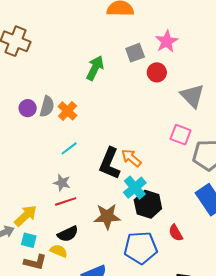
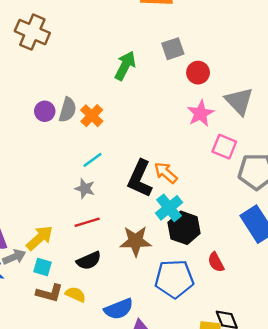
pink star: (167, 41) -> (200, 113), moved
gray star: (62, 183) -> (85, 189), moved
yellow semicircle: (59, 251) -> (76, 294), moved

